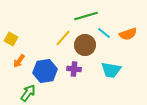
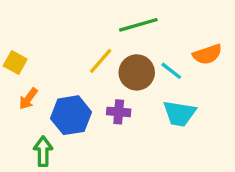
cyan line: (104, 33) -> (171, 71), moved
green arrow: (28, 93) -> (43, 151), turned -36

